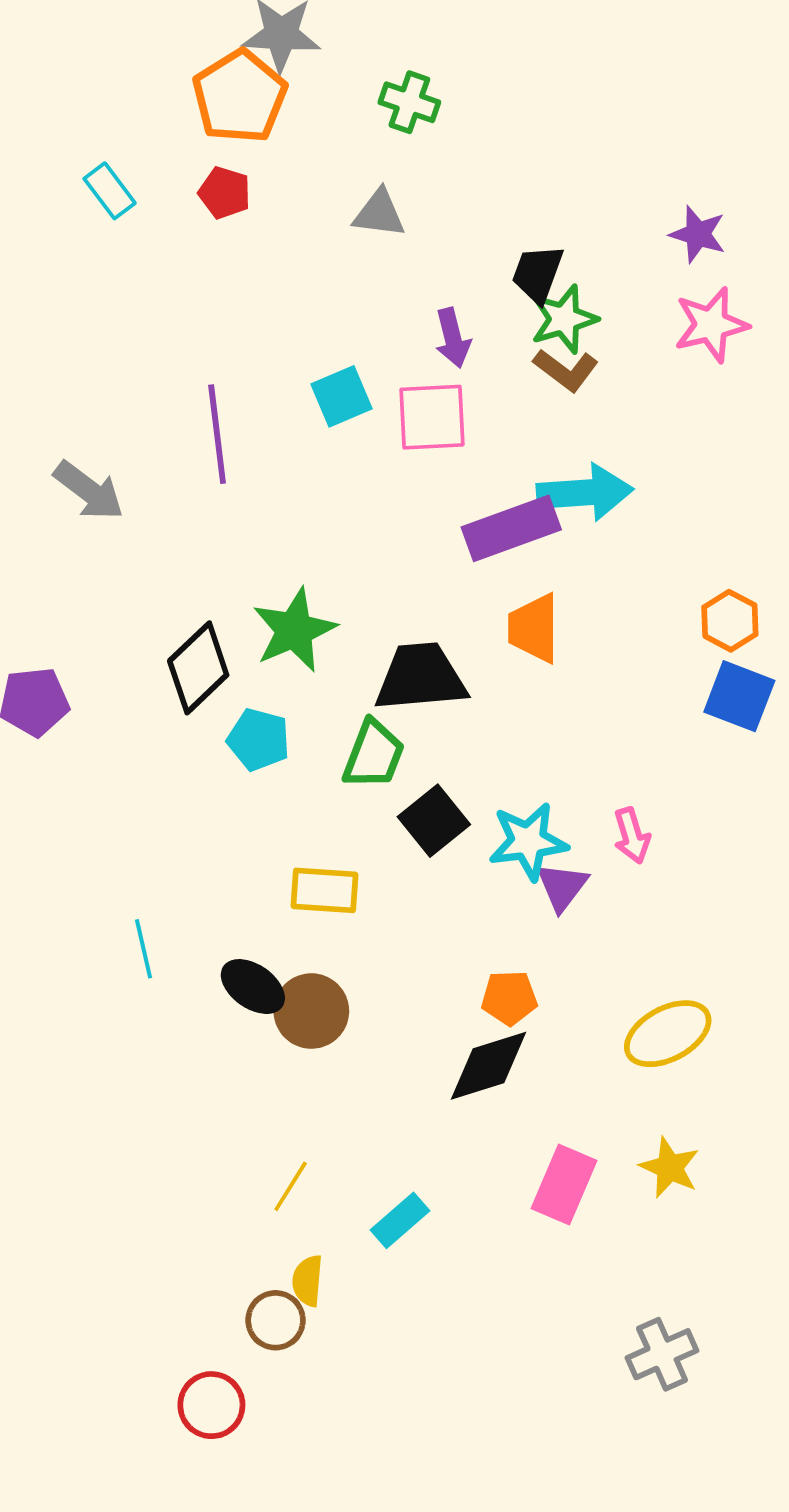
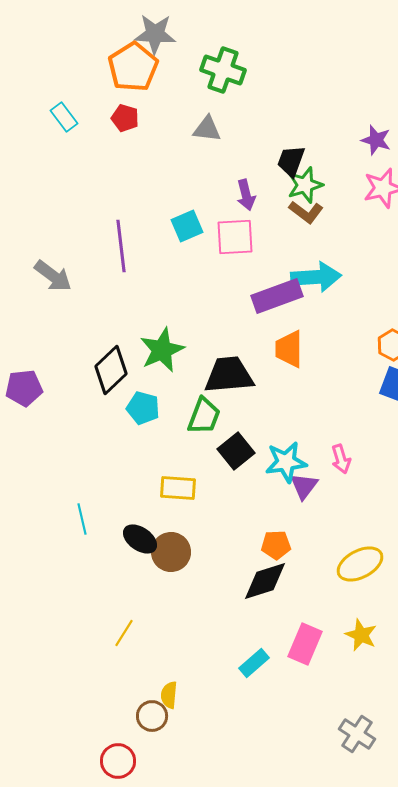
green cross: (409, 102) -> (223, 70), size x1.4
yellow line: (291, 1186) -> (124, 633), moved
cyan rectangle: (400, 1220) -> (254, 663), moved
gray cross: (662, 1354) -> (357, 734), turned -33

